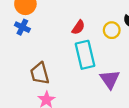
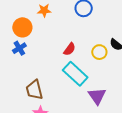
blue cross: (22, 27) -> (19, 48), turned 32
cyan rectangle: (85, 55) -> (75, 74), turned -35

